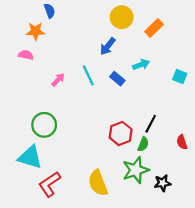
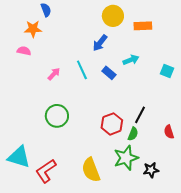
orange rectangle: (154, 28) -> (143, 26), turned 42
green circle: (44, 125) -> (57, 116), moved
cyan triangle: (30, 157) -> (19, 157), moved

